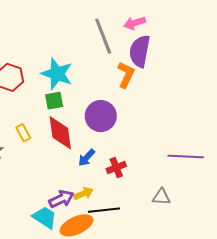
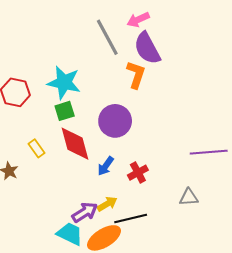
purple semicircle: (140, 51) -> (147, 48), turned -32

